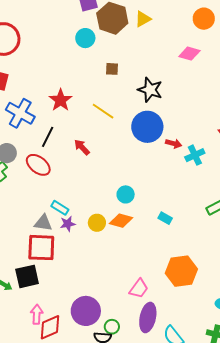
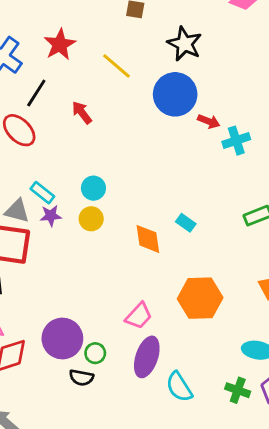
cyan circle: (126, 194) -> (93, 188), moved
orange diamond: (121, 221) -> (148, 239), moved, turned 60
green circle: (112, 327) -> (95, 353), moved

